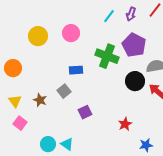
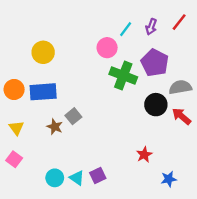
pink circle: (71, 33) -> (107, 48), moved
blue rectangle: (76, 70) -> (43, 92), moved, size x1.6
brown star: (40, 100) -> (55, 127), moved
purple square: (85, 112) -> (98, 176), moved
pink square: (20, 123) -> (14, 159), moved

